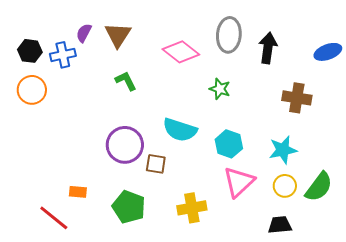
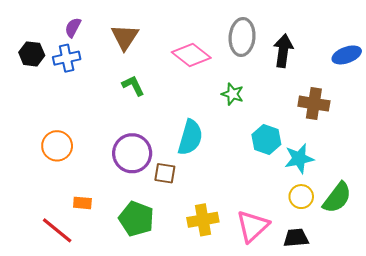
purple semicircle: (84, 33) -> (73, 27), moved
orange circle: (32, 90) -> (57, 146), moved
cyan semicircle: (180, 130) -> (190, 137), turned -92
cyan hexagon: (229, 144) -> (266, 140), moved
pink triangle: (239, 182) -> (253, 226), moved

